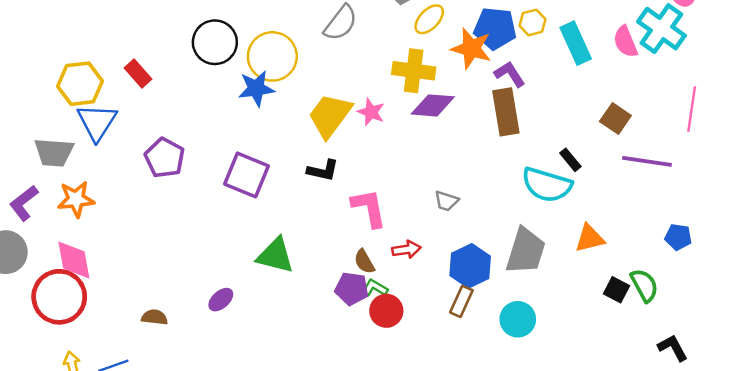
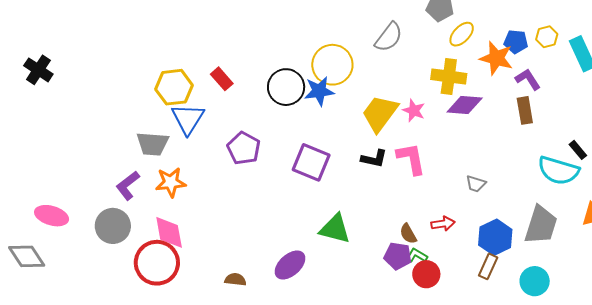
blue pentagon: (495, 28) -> (516, 42), size x0.7
black circle: (215, 42) -> (286, 87), moved
brown rectangle: (506, 112) -> (525, 110), size x0.7
pink L-shape: (369, 208) -> (411, 159), moved
purple ellipse: (221, 300) -> (290, 265), size x1.5

